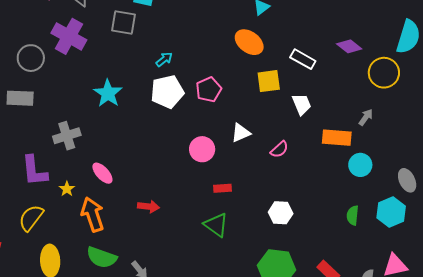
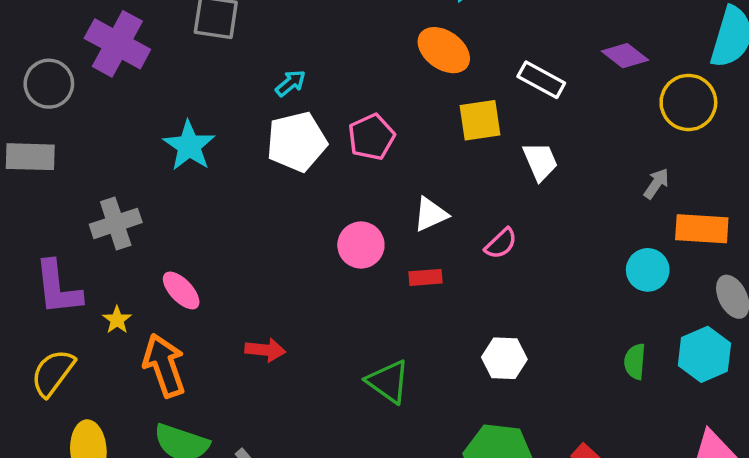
orange rectangle: (337, 138) -> (702, 229), moved
red rectangle: (223, 188) -> (426, 277), moved

